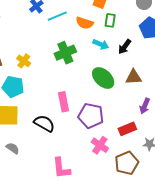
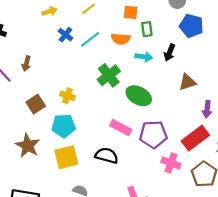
green ellipse: (103, 78) -> (139, 96), moved
pink rectangle: (63, 102) -> (121, 128), turned -36
red rectangle: (127, 129) -> (195, 138), size x1.4

